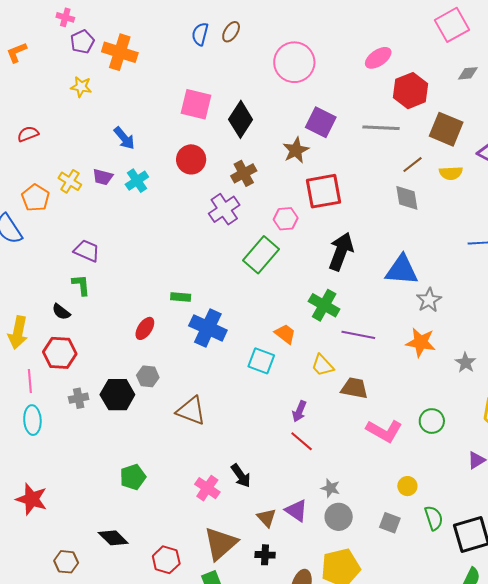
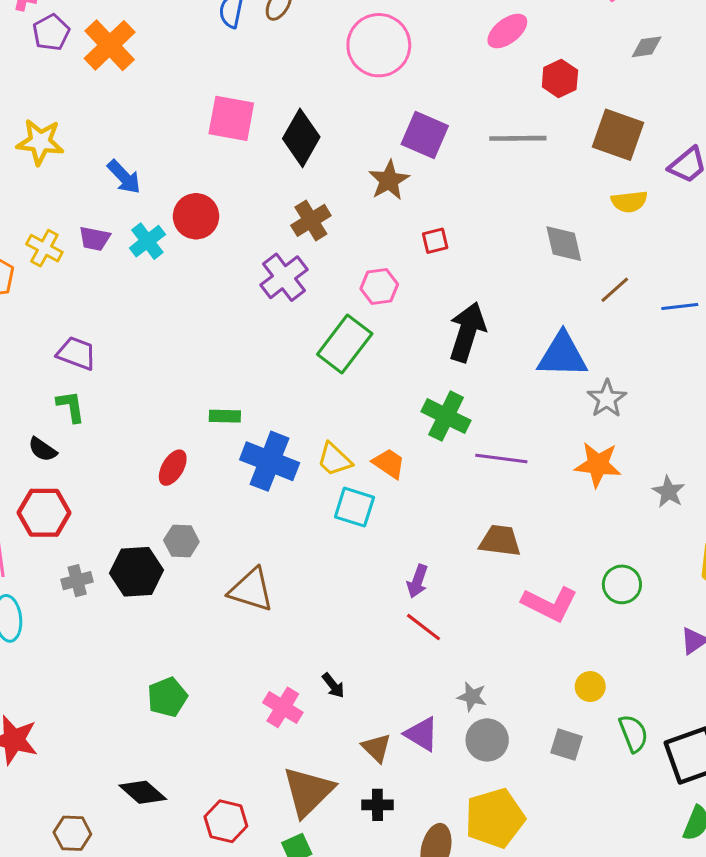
orange cross: (120, 52) -> (110, 45), turned 32
yellow star: (81, 87) -> (40, 142), moved, size x1.4
red hexagon: (411, 91) -> (560, 78), size x0.7
red circle: (191, 159) -> (196, 216), moved
brown line: (413, 165) -> (615, 290), moved
red square: (323, 191) -> (435, 241), size x0.5
yellow trapezoid: (322, 365) -> (334, 459), moved
black arrow: (241, 476) -> (333, 685), size x0.7

